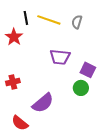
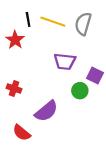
gray semicircle: (77, 22) -> (83, 24), size x1.5
red cross: (13, 82) -> (14, 88), turned 32
green circle: (81, 88) -> (80, 91), moved

